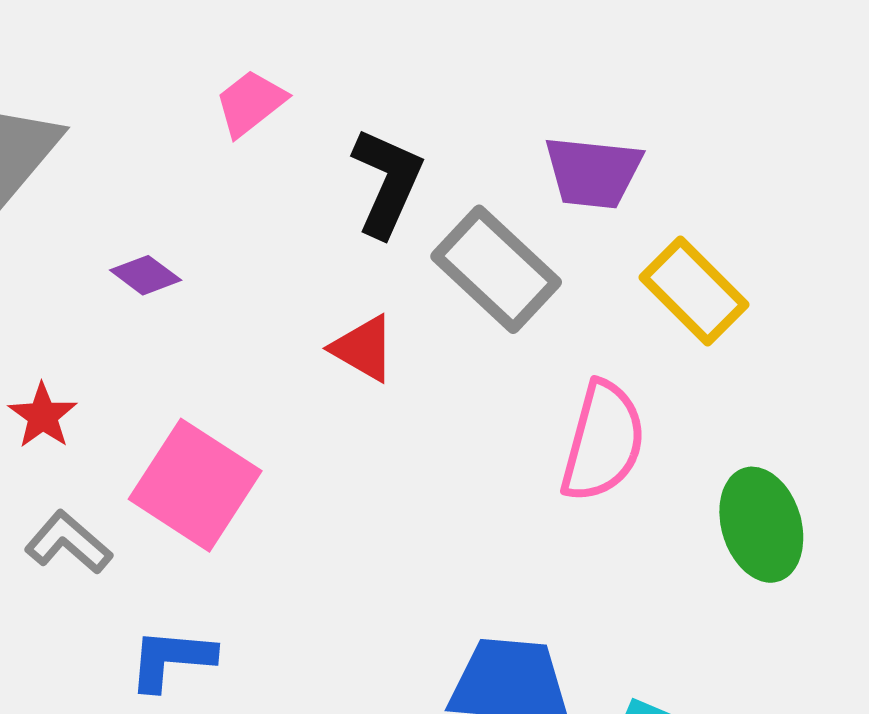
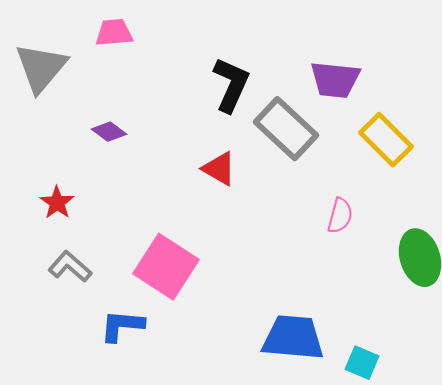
pink trapezoid: (251, 103) -> (114, 33), moved, turned 33
pink semicircle: (603, 441) -> (340, 216), size x0.6
pink square: (195, 485) -> (166, 267), moved

